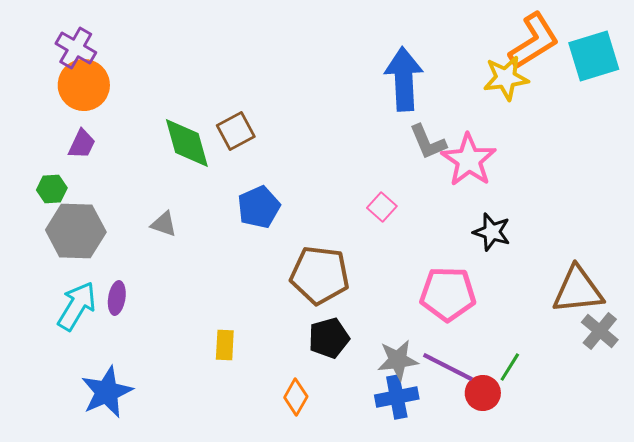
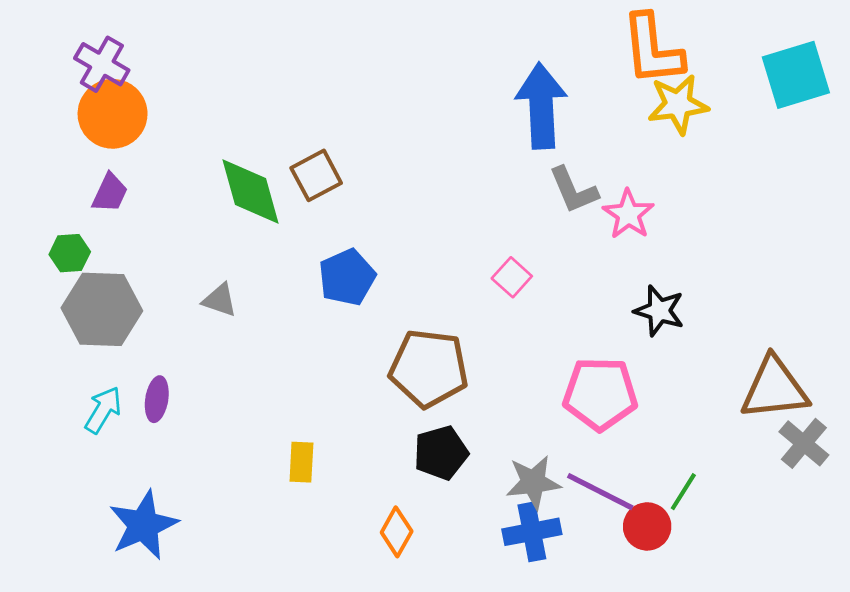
orange L-shape: (534, 41) -> (652, 49), moved, turned 116
pink star: (469, 160) -> (628, 214), size x0.7
cyan arrow: (77, 306) -> (103, 410), size x0.7

